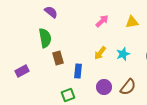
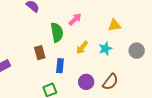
pink arrow: (102, 21) -> (75, 19), moved
yellow triangle: (132, 22) -> (114, 25), moved
green semicircle: (45, 38) -> (57, 32), moved

